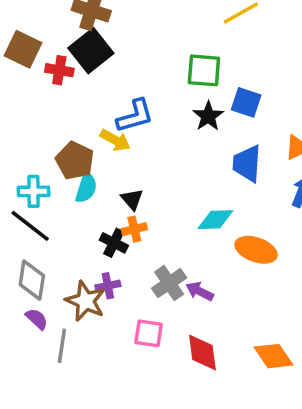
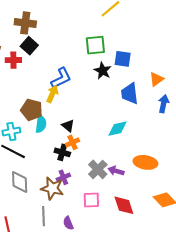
black square: (91, 51) -> (29, 46), size x0.7
yellow arrow: (115, 140) -> (52, 94), turned -84
orange ellipse: (256, 250) -> (145, 162), moved
purple semicircle: (37, 319) -> (68, 223), moved, turned -144

